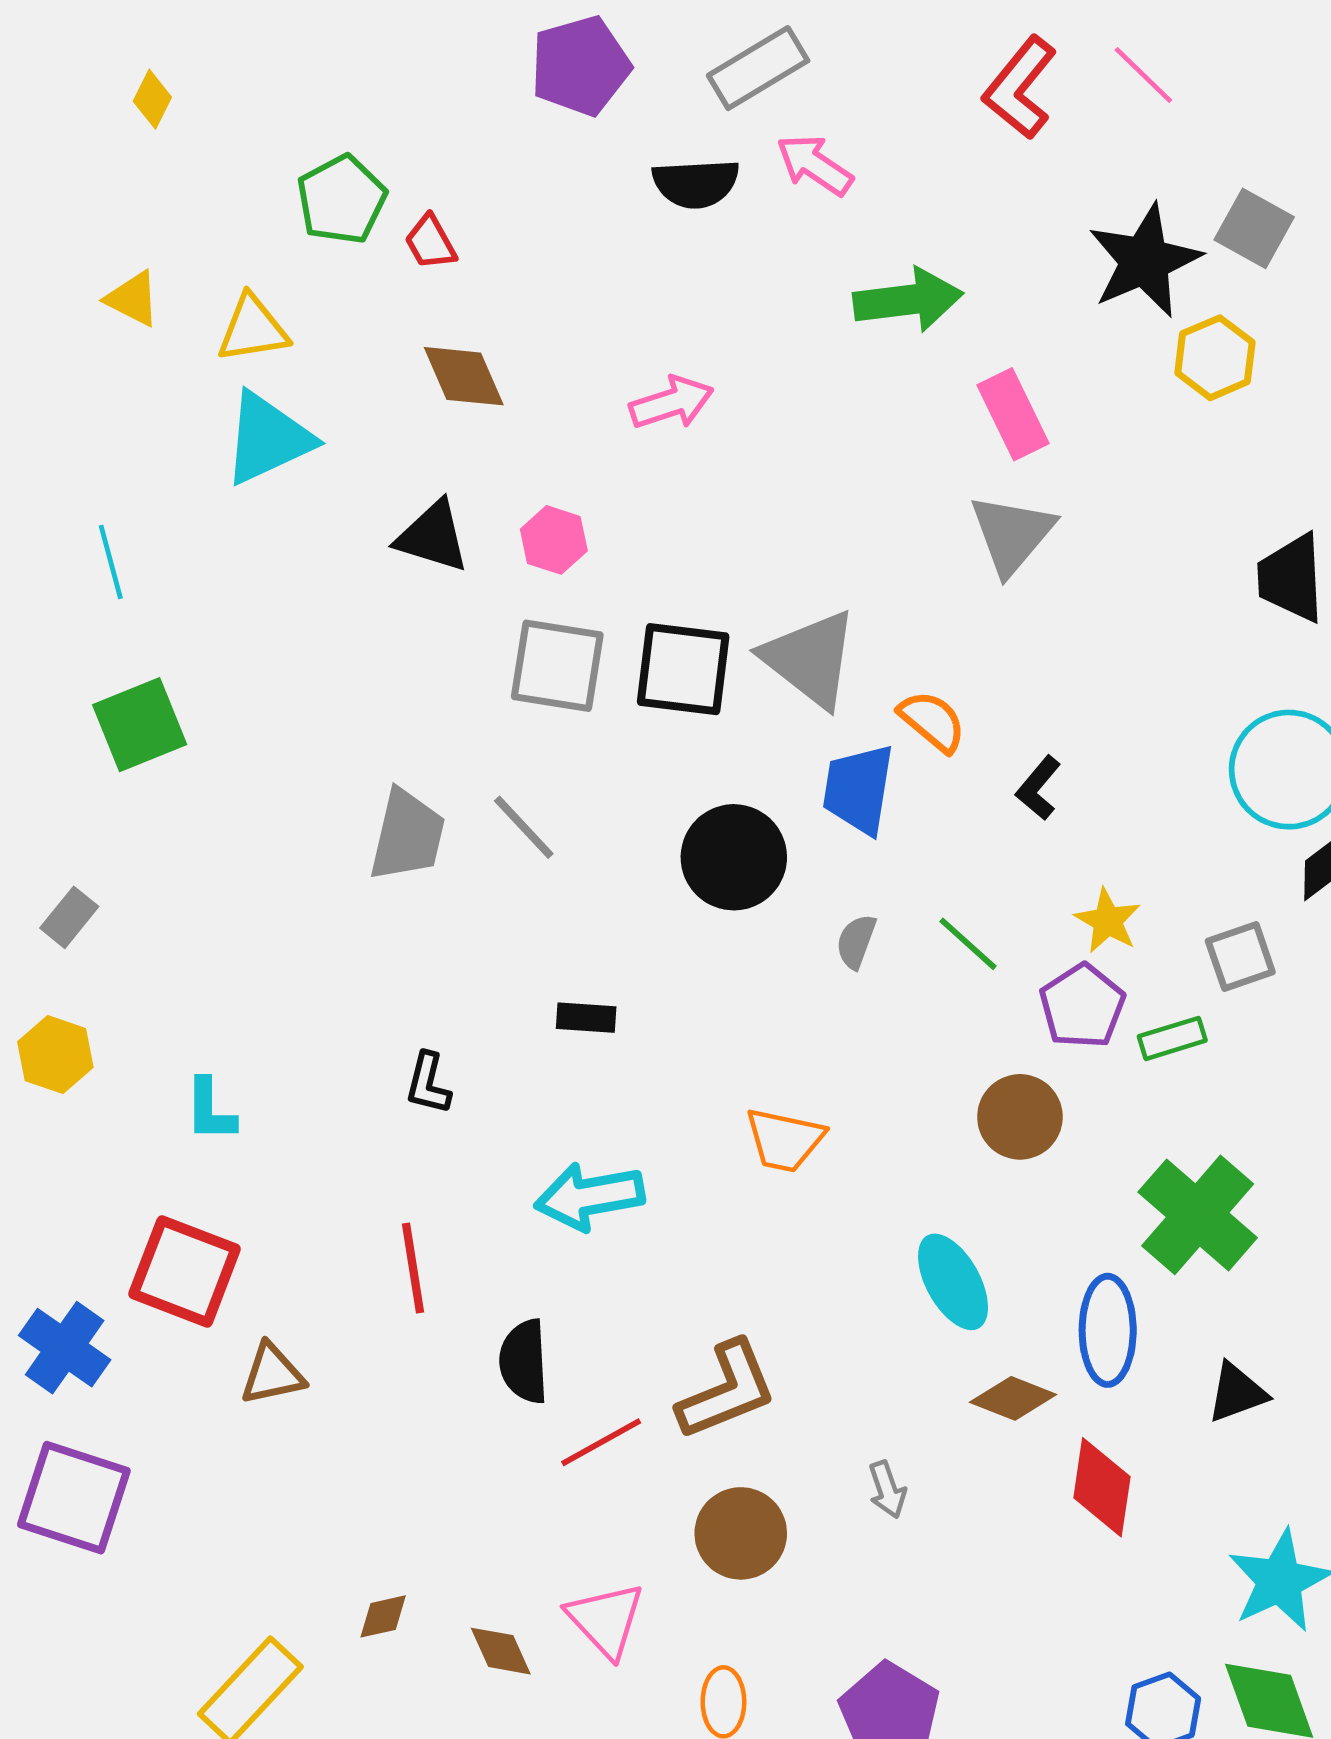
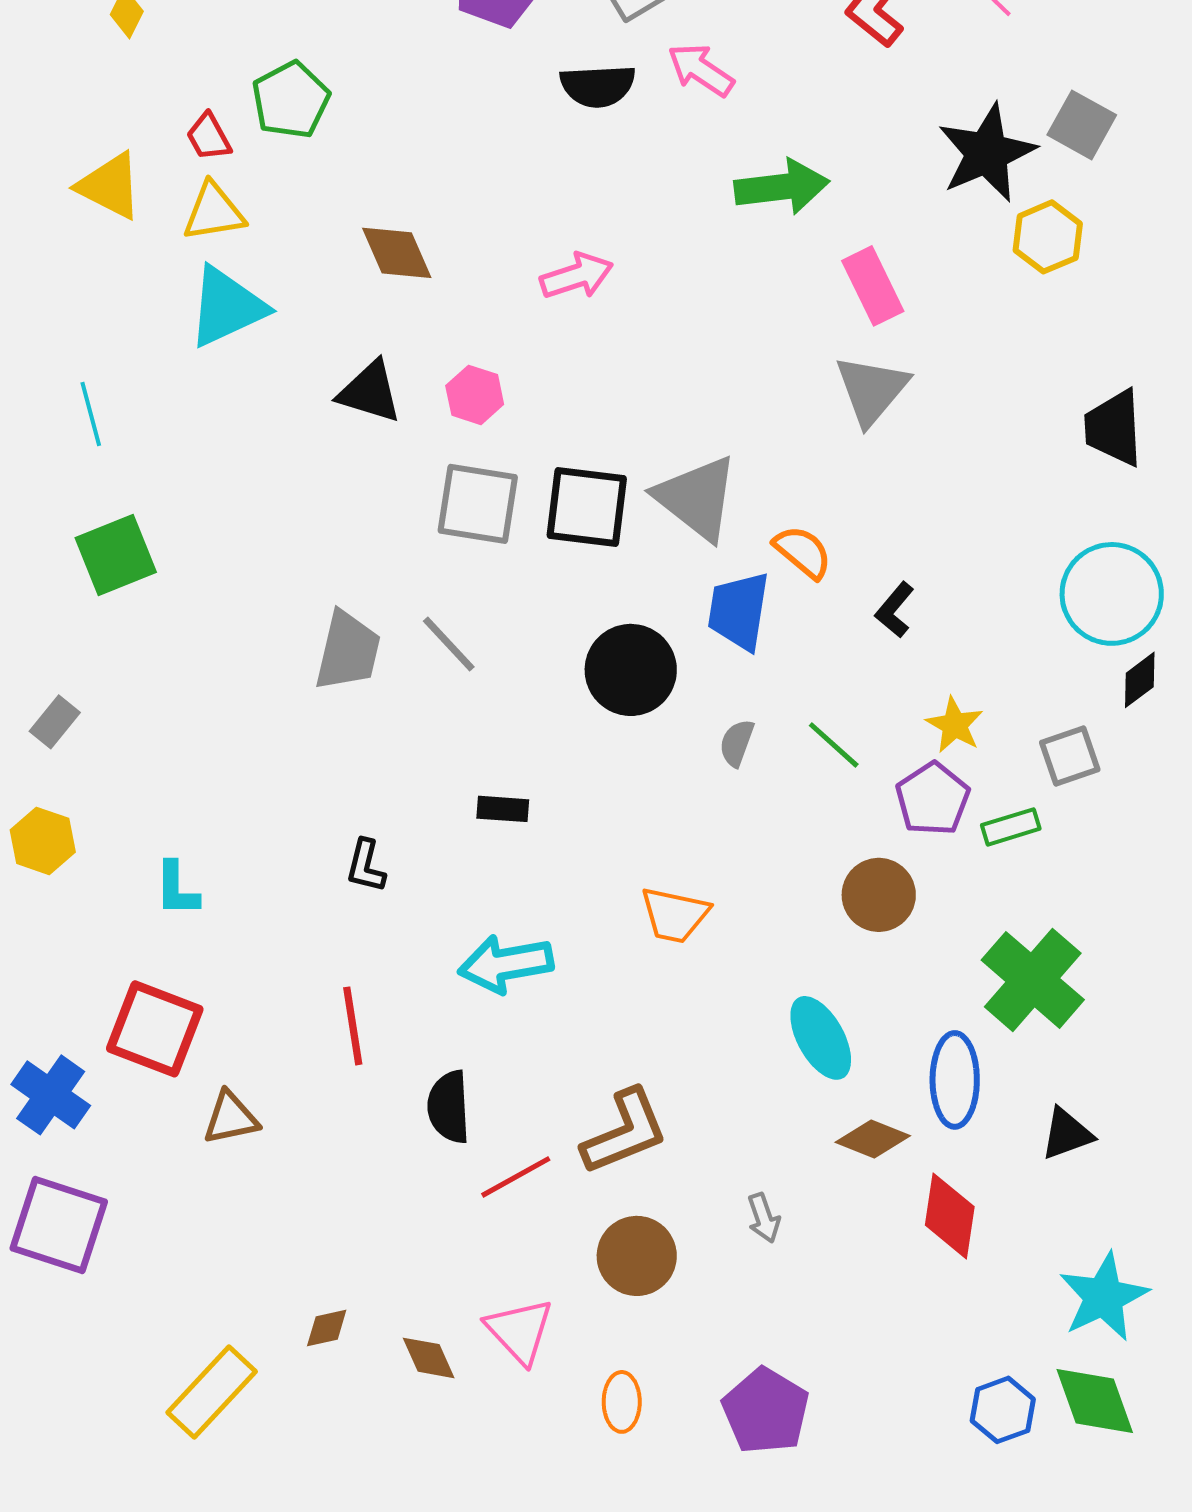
red trapezoid: (430, 242) -> (209, 137), moved
yellow triangle: (133, 299) -> (110, 186), size x1.4

